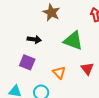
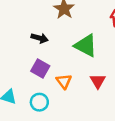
purple square: (27, 62) -> (40, 68), moved

